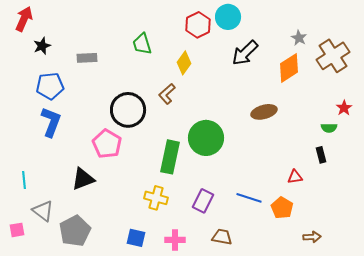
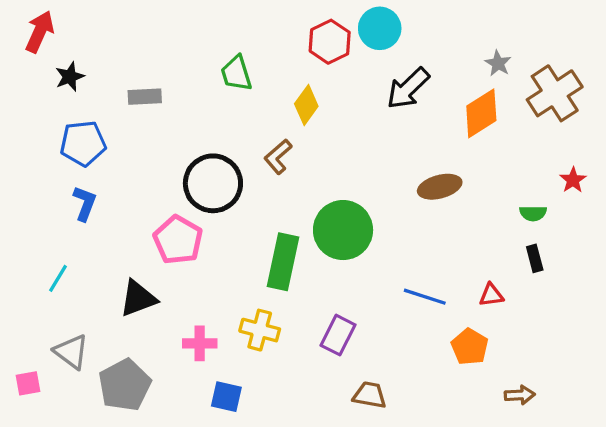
blue L-shape: (51, 122) -> (85, 203), size x0.7
green semicircle: (329, 128) -> (533, 213), moved
cyan line: (24, 180) -> (58, 278), moved, turned 36
blue line: (249, 198) -> (425, 297), moved
pink cross: (175, 240) -> (200, 343), moved

